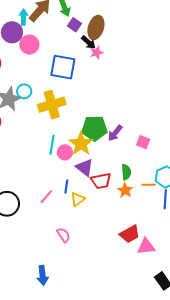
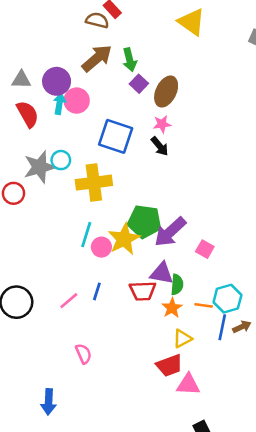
cyan arrow: (23, 17) -> (59, 104), moved
black arrow: (88, 42) -> (160, 146), moved
purple arrow: (115, 133) -> (170, 232), size x1.5
purple triangle: (85, 167) -> (162, 273), moved, turned -36
yellow triangle: (78, 199) -> (182, 338), moved

